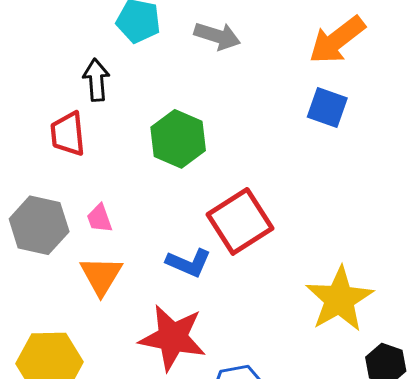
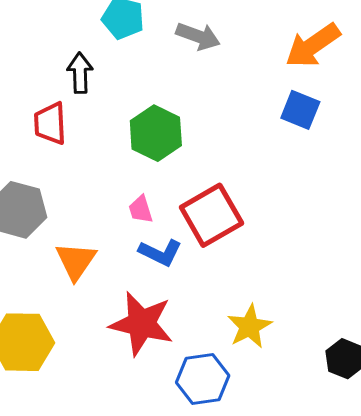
pink trapezoid: (99, 218) -> (141, 209), moved
yellow star: (339, 299) -> (249, 326), moved, size x0.7

